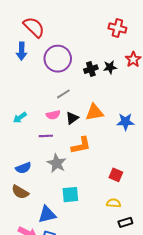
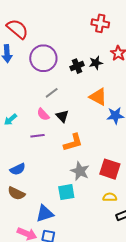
orange triangle: (94, 112) -> (98, 97), moved, turned 42
pink semicircle: (53, 115) -> (43, 114), turned 64
black triangle: (72, 118) -> (62, 116), turned -32
gray star: (57, 163) -> (80, 171), moved
red square: (116, 175) -> (110, 169), size x1.5

